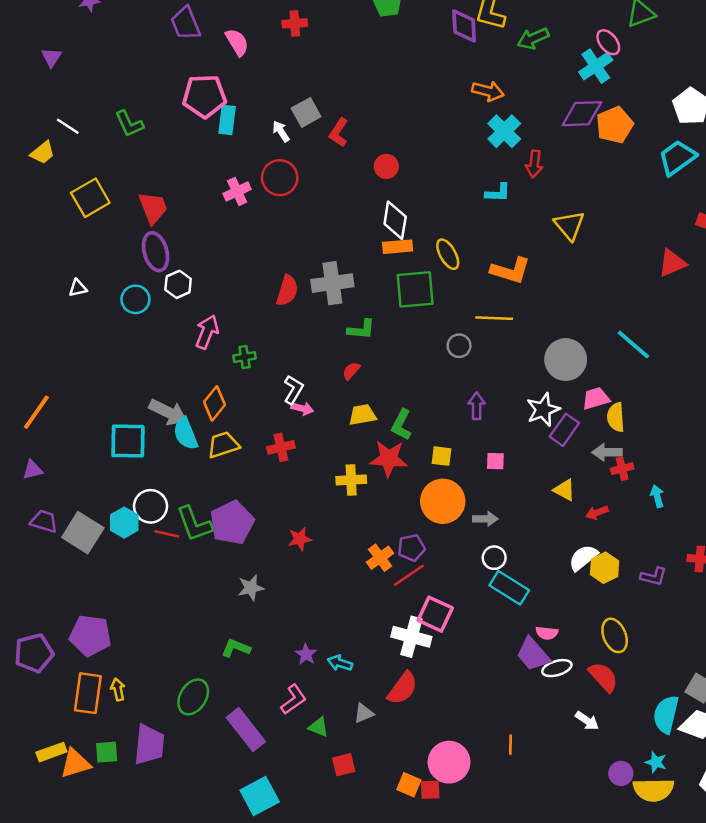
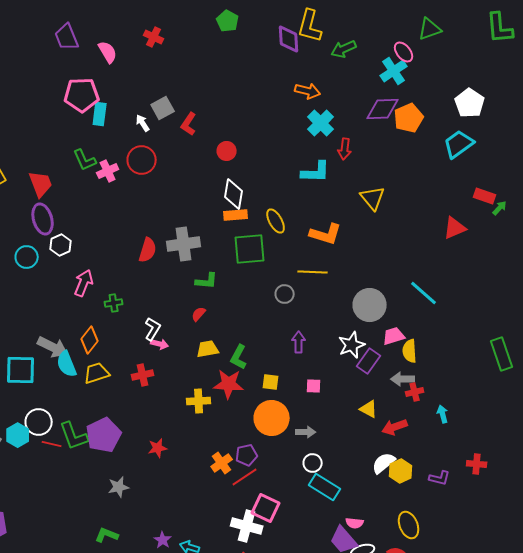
red cross: (295, 23) -> (154, 37), turned 30
green L-shape: (129, 124) -> (85, 160), moved
cyan L-shape: (498, 193) -> (316, 172), size x1.4
red arrow: (597, 513) -> (395, 427), size x1.4

